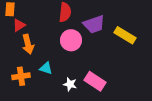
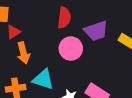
cyan triangle: (46, 68) -> (43, 79), size x1.5

